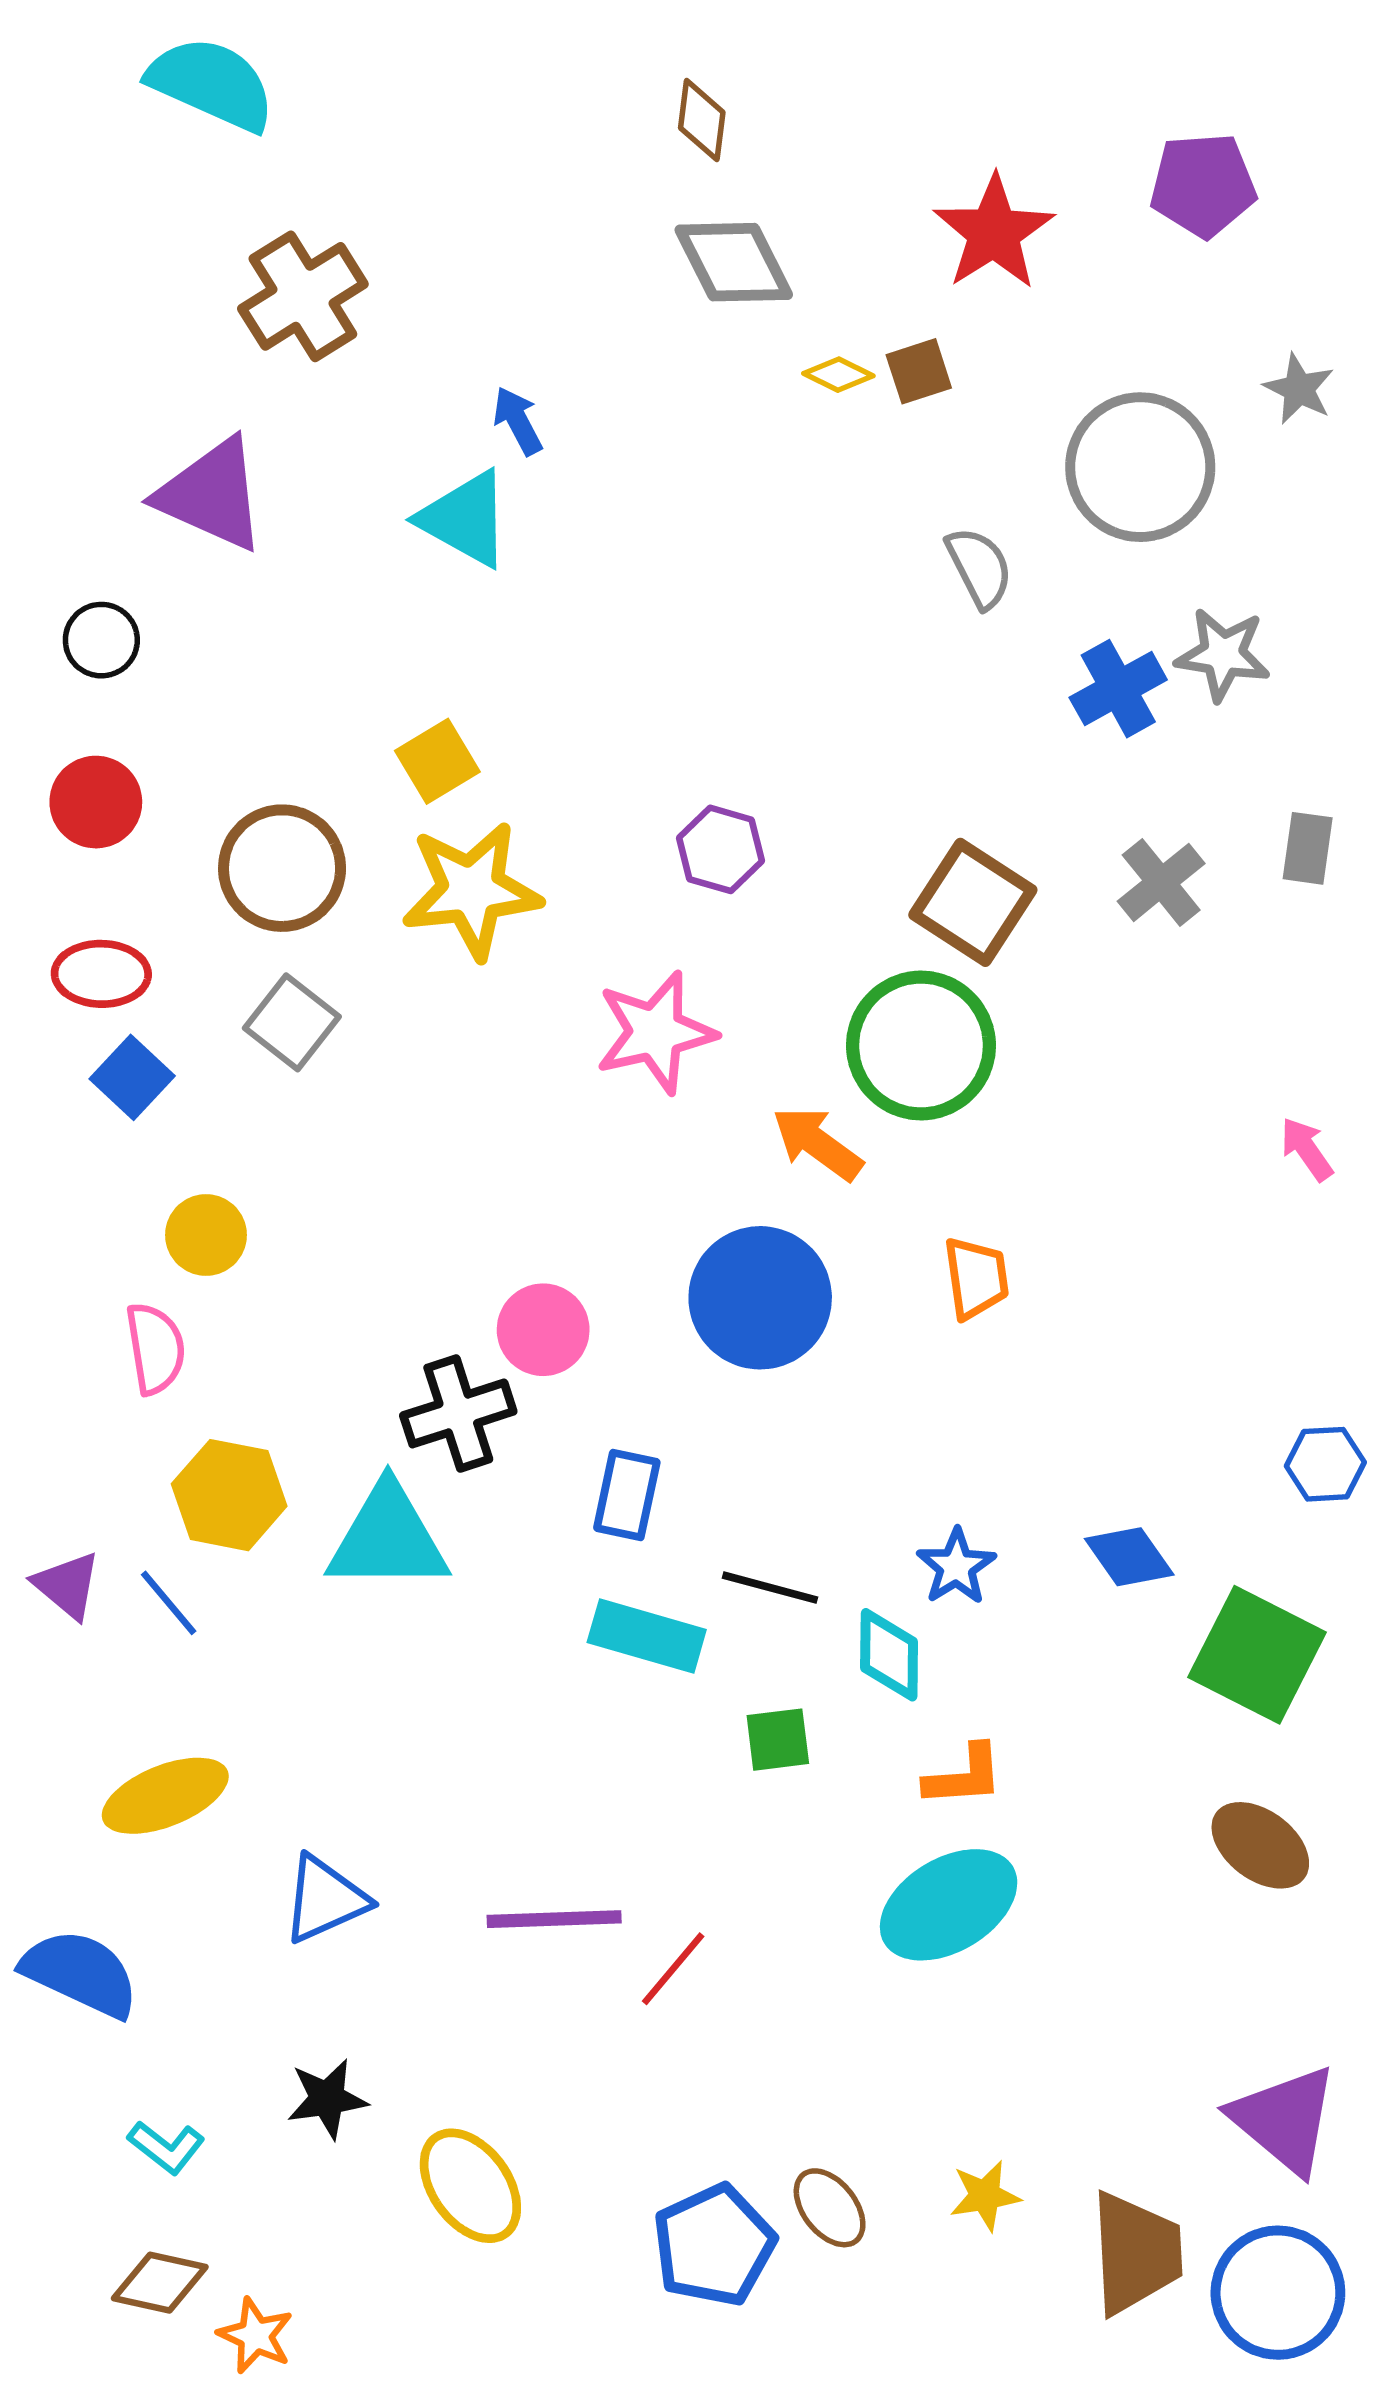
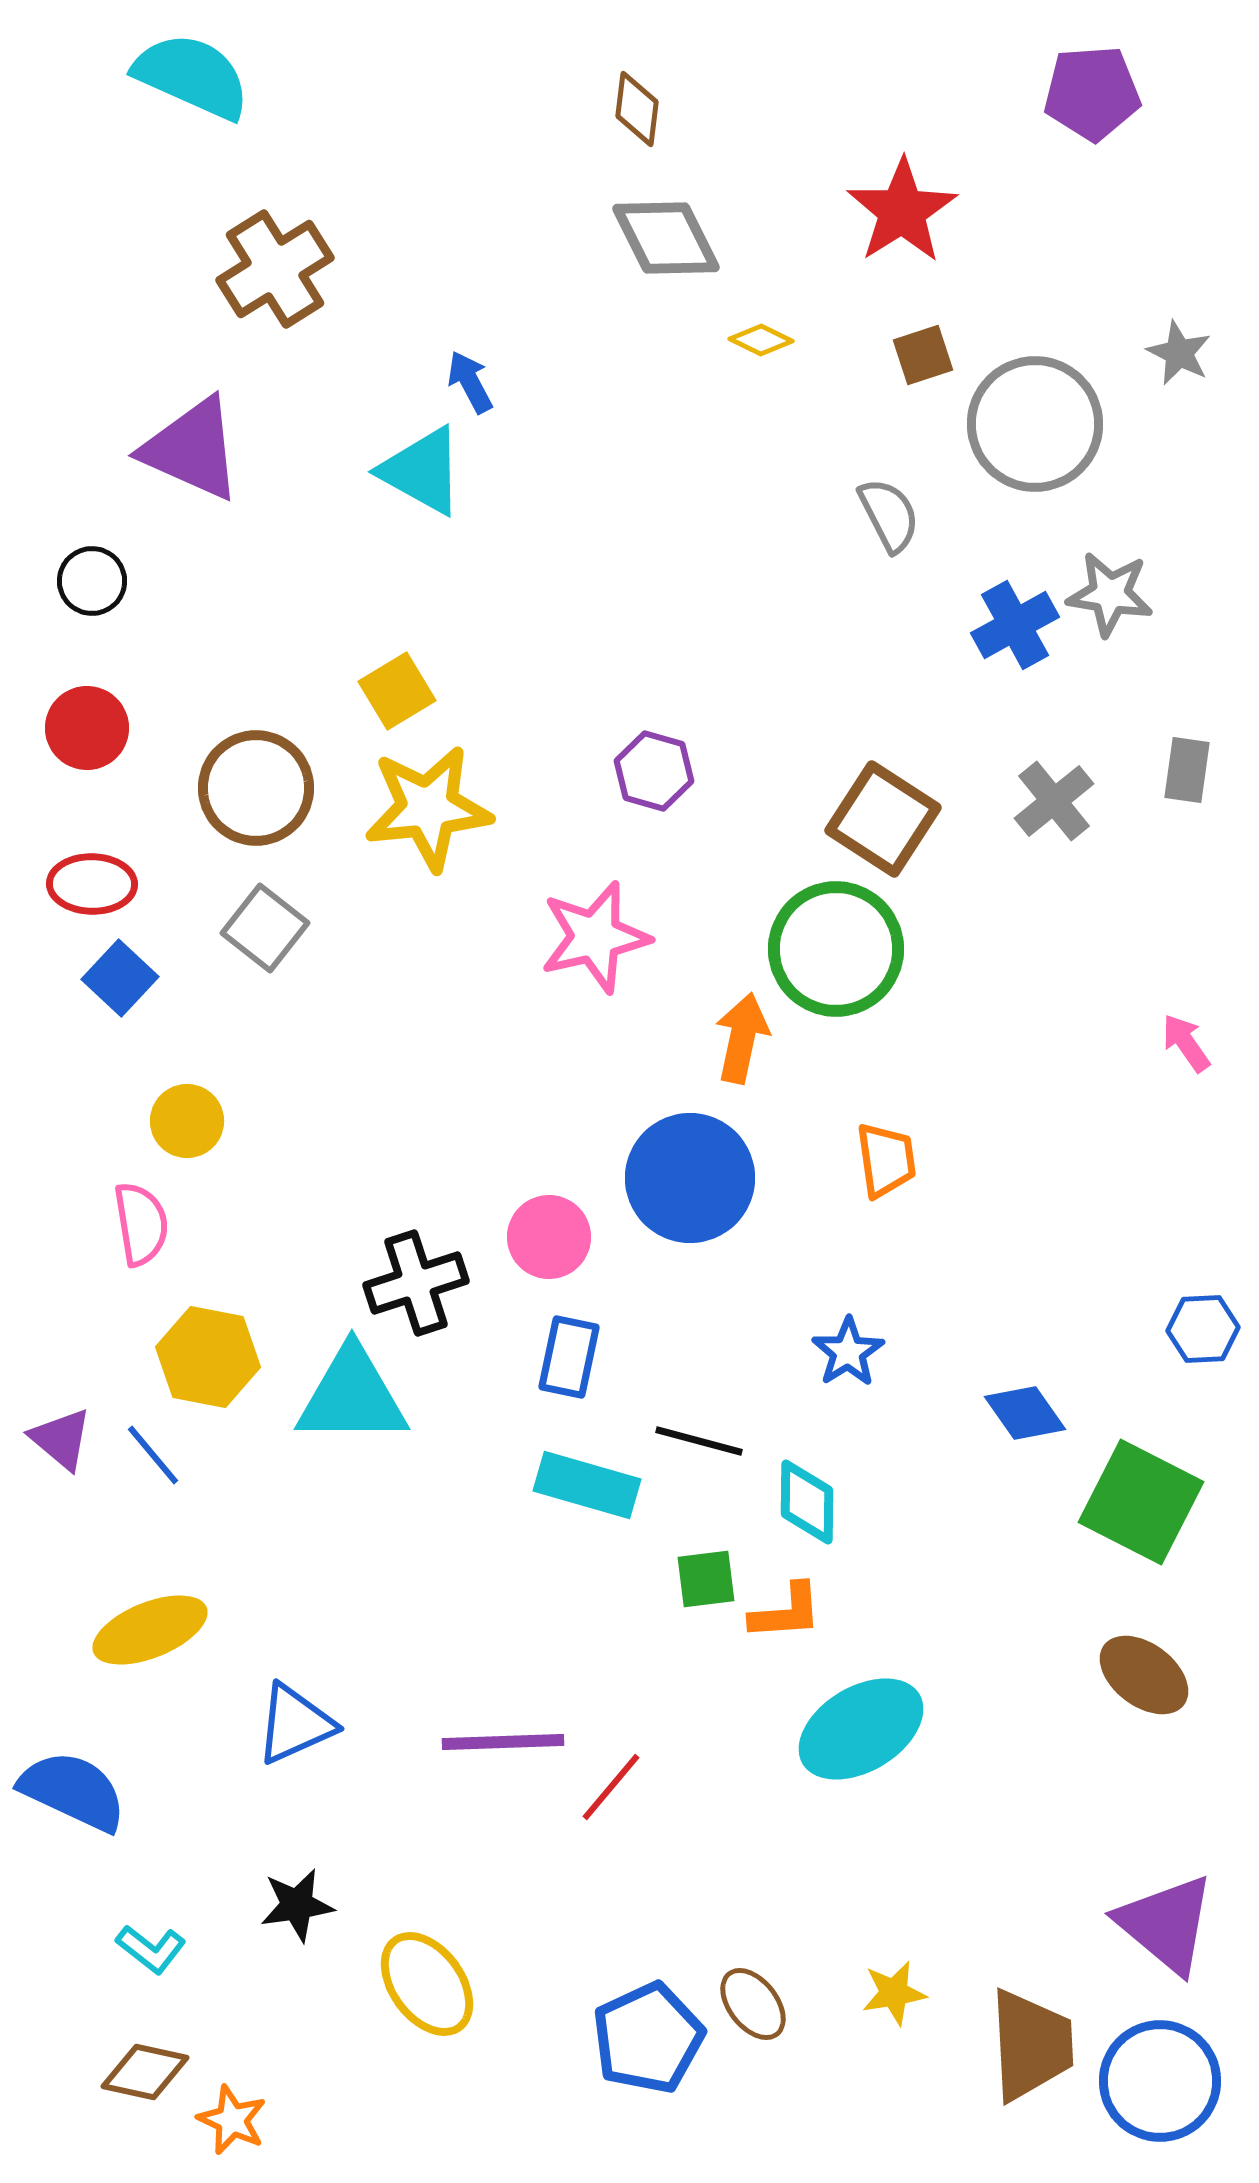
purple pentagon: (1203, 185) -> (1092, 93), moved
brown square: (919, 371) -> (923, 355), moved
orange arrow: (817, 1144) -> (742, 1038), turned 66
pink circle: (543, 1330) -> (549, 1237), moved
blue star: (956, 1567) -> (848, 1352), moved
orange L-shape: (964, 1776) -> (786, 1612), moved

